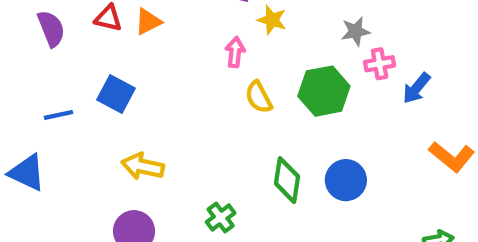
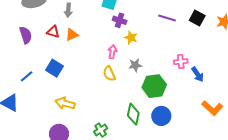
gray star: (356, 31) -> (135, 65), moved
blue arrow: (416, 88) -> (198, 74), turned -77
green hexagon: (324, 91) -> (154, 86), moved
yellow semicircle: (259, 97) -> (109, 74), moved
blue line: (58, 115) -> (27, 76), turned -32

